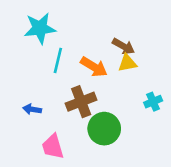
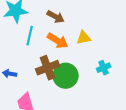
brown arrow: (123, 46) -> (56, 17), moved
green circle: (104, 129) -> (66, 76), moved

